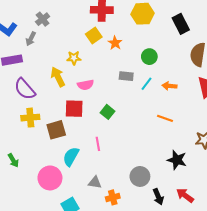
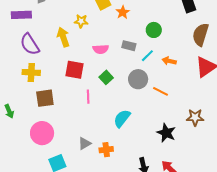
pink semicircle: (85, 85) -> (101, 49), moved
brown square: (56, 130) -> (45, 98), moved
pink line: (98, 144) -> (88, 97), moved
cyan semicircle: (71, 157) -> (122, 118), moved
gray circle: (140, 176) -> (138, 79), moved
gray triangle: (95, 182) -> (85, 143), turned -48
orange cross: (113, 197) -> (106, 150), moved

